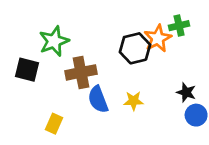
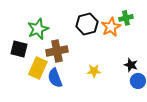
black hexagon: (135, 48) -> (87, 24), moved
blue semicircle: (98, 99) -> (55, 78), moved
yellow rectangle: (54, 124) -> (38, 68), moved, size x1.5

